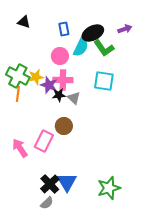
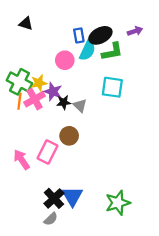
blue rectangle: (64, 29) -> (79, 35), moved
green L-shape: (104, 48) -> (112, 52), turned -65
pink cross: (63, 80) -> (35, 99), moved, turned -30

